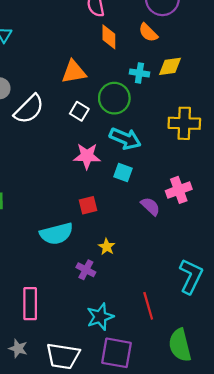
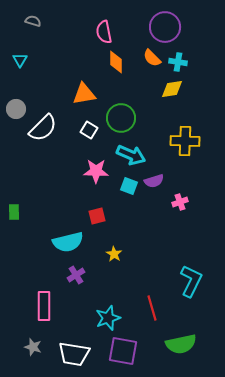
cyan cross: (139, 73) -> (178, 62), moved
pink cross: (179, 190) -> (180, 202), size x0.7
purple semicircle: (150, 206) -> (154, 181), moved, turned 120
purple cross: (86, 270) -> (76, 275), moved, turned 30
green semicircle: (180, 345) -> (181, 344), turned -88

